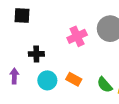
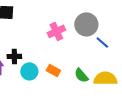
black cross: (36, 54) -> (14, 56), moved

